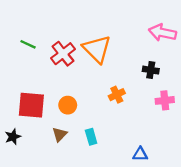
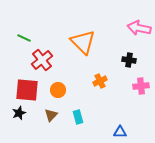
red cross: (63, 54) -> (42, 60), moved
black star: (13, 137) -> (19, 113), moved

